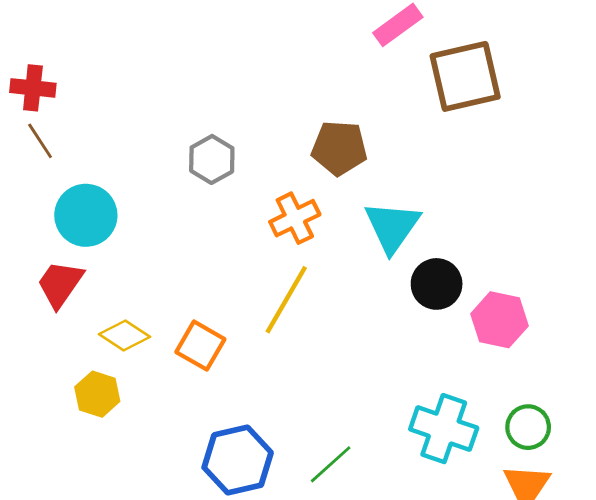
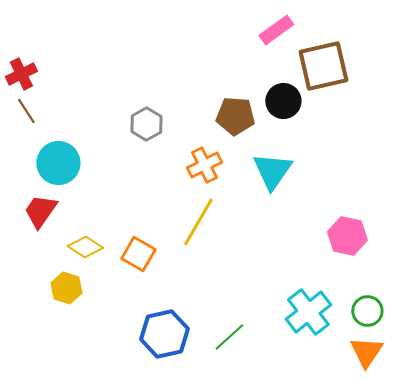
red cross: (33, 88) -> (21, 74), turned -32
black circle: (437, 284) -> (283, 101), moved
cyan cross: (444, 429) -> (308, 312), turned 33

